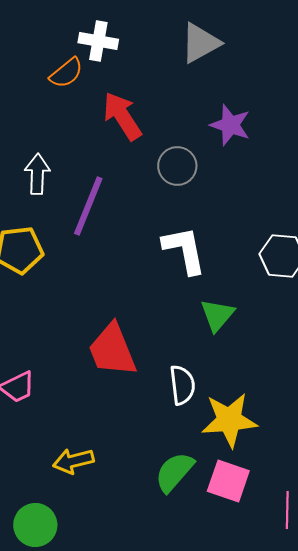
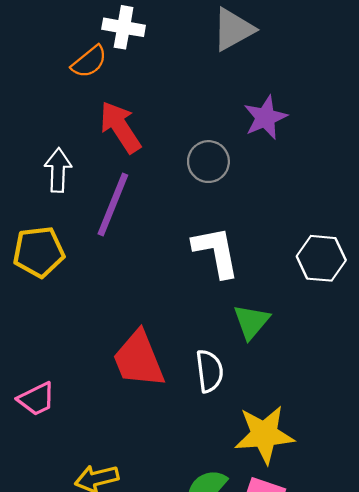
red arrow: (122, 116) -> (120, 127), moved
purple star: (230, 125) -> (265, 118), turned 30
white semicircle: (182, 385) -> (210, 371), moved

